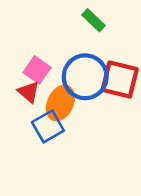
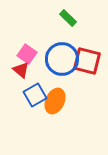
orange ellipse: (60, 103) -> (55, 101), moved

